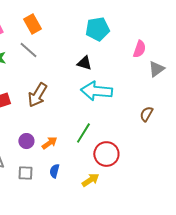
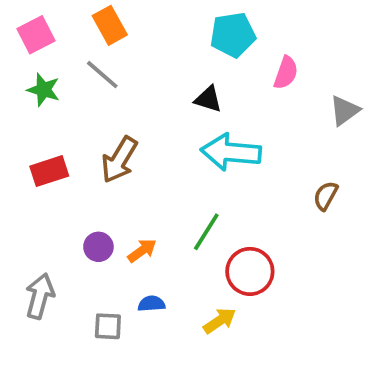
pink semicircle: (139, 49) -> (286, 73), moved
blue semicircle: (54, 171) -> (151, 304), turned 72
gray square: (25, 173) -> (108, 326), moved

